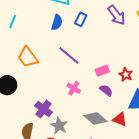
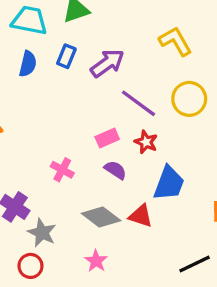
purple arrow: (116, 15) -> (107, 63), moved, turned -85
purple line: (69, 56) -> (138, 103), moved

